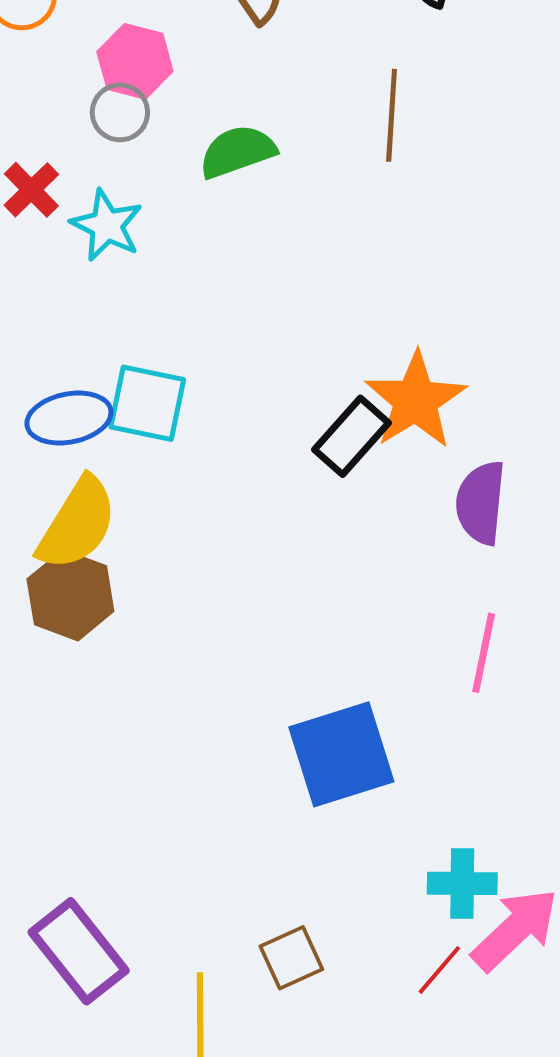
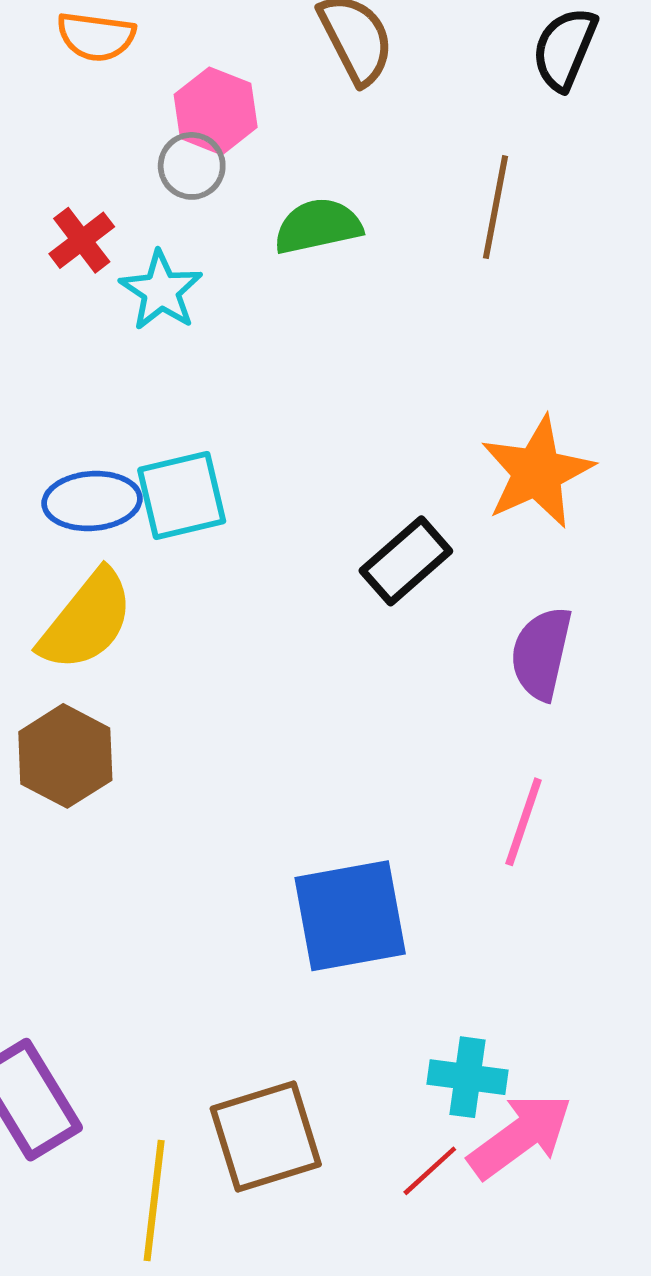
orange star: (416, 400) -> (537, 472), moved
cyan square: (147, 403) -> (182, 495), turned -32
brown hexagon: (70, 595) -> (65, 756), moved
brown square: (291, 958) -> (266, 1136), size x1.6

